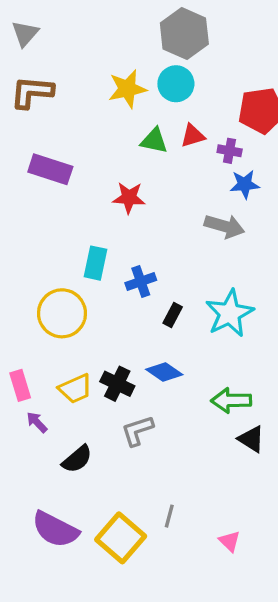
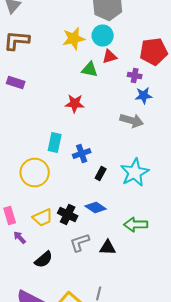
red triangle: (193, 136) -> (110, 56), moved
purple rectangle: (50, 169) -> (16, 82), moved, size x0.7
black triangle: (251, 439) -> (108, 248), moved, turned -30

